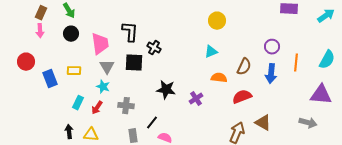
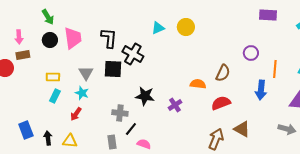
brown rectangle: (41, 13) -> (23, 55), moved, turned 56
yellow circle: (217, 21) -> (186, 27), moved
pink trapezoid: (100, 44) -> (73, 38), moved
black cross: (154, 48) -> (133, 54), size x1.5
cyan triangle: (211, 52) -> (158, 28), moved
blue arrow: (271, 74) -> (261, 90), moved
blue rectangle: (50, 79) -> (26, 130), moved
cyan rectangle: (78, 103) -> (55, 96), moved
gray cross: (126, 106) -> (120, 113), moved

